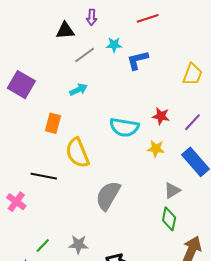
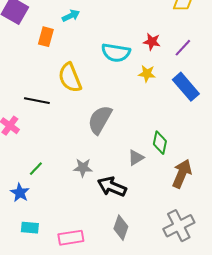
orange rectangle: (53, 123) -> (46, 37), moved
gray triangle: (172, 190) -> (136, 158), moved
gray star: (78, 244) -> (83, 168), moved

